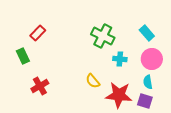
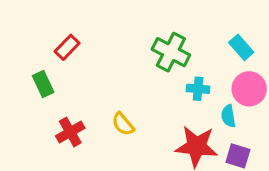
yellow semicircle: (93, 81) -> (123, 124), moved
cyan semicircle: (148, 82) -> (228, 116), moved

